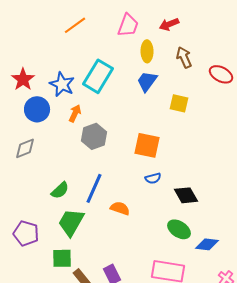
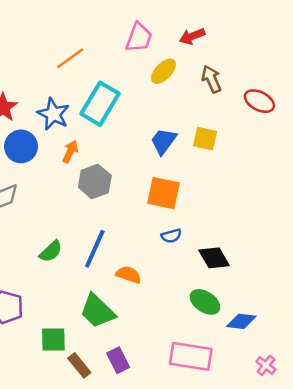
orange line: (75, 25) -> (70, 58), moved
yellow ellipse: (147, 51) -> (164, 71), turned 45
blue trapezoid: (147, 81) -> (164, 141), moved
green trapezoid: (71, 222) -> (97, 311), moved, turned -76

